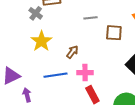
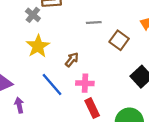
brown square: (114, 33) -> (119, 40), turned 30
blue line: (56, 75) -> (52, 85), turned 55

